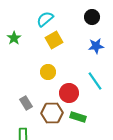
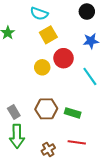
cyan semicircle: (45, 19) -> (39, 14), turned -120
red circle: (69, 93) -> (64, 58), moved
gray rectangle: (26, 103) -> (14, 112), moved

